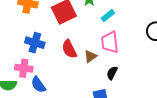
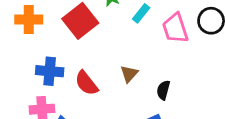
pink trapezoid: (110, 42) -> (175, 28), moved
red semicircle: (69, 49) -> (86, 83), moved

